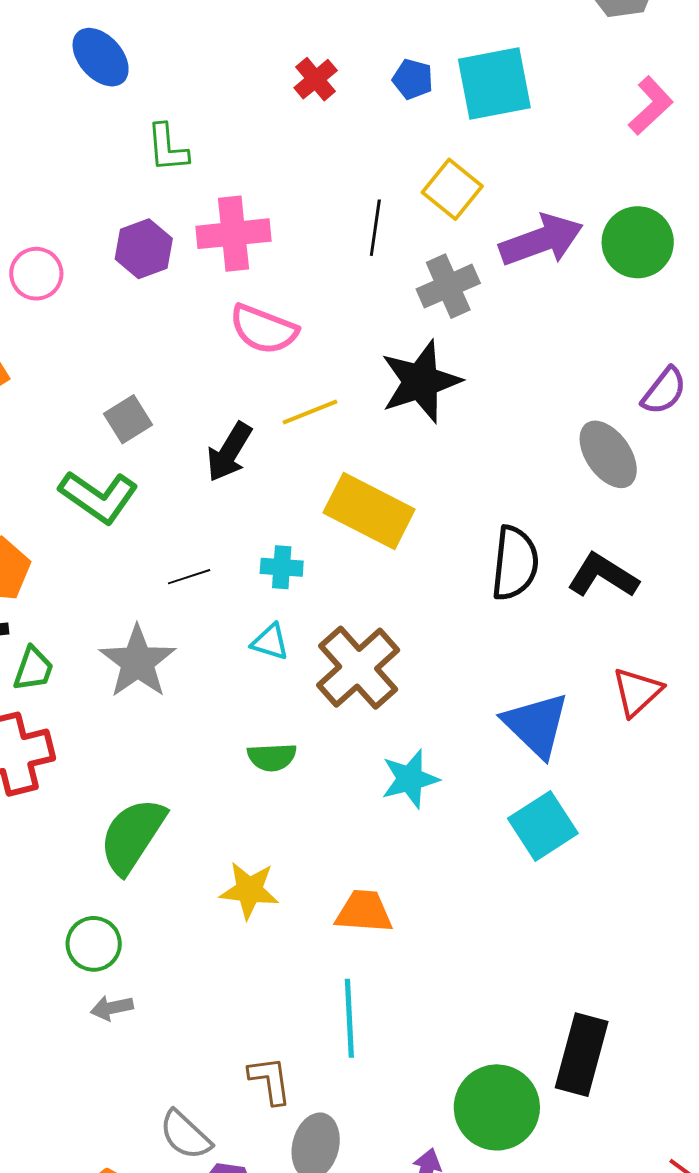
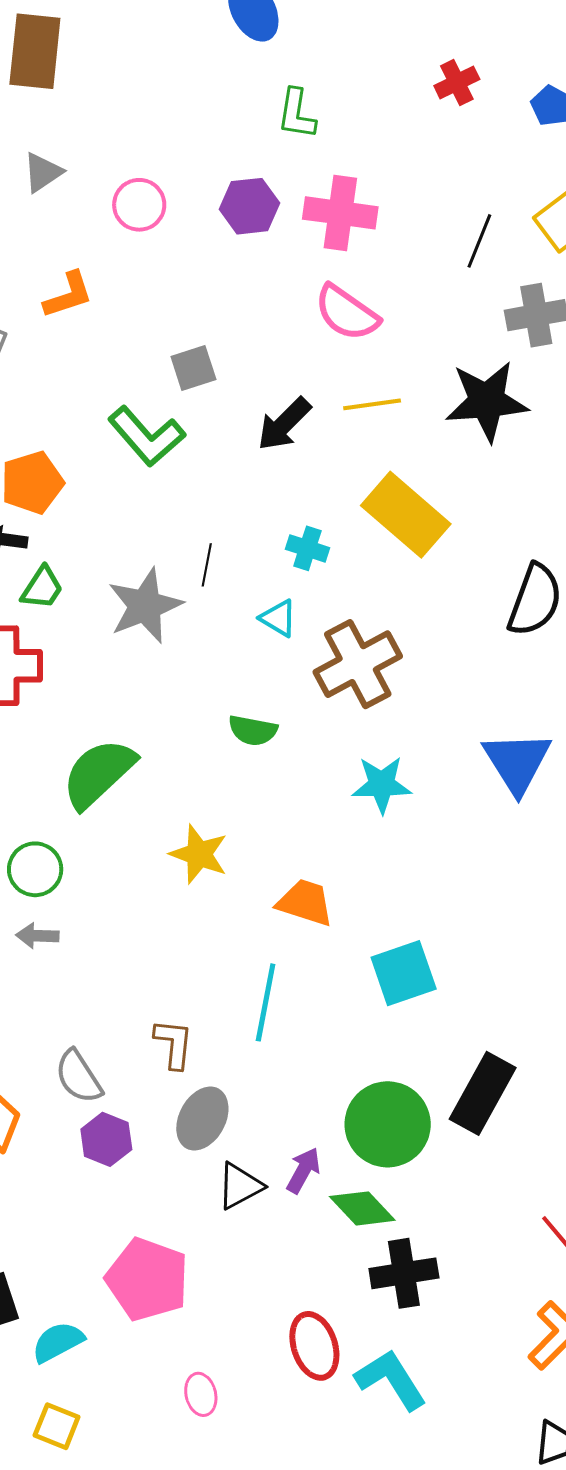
black line: (189, 577) -> (207, 565), moved, turned -75
cyan square: (543, 826) -> (404, 973), moved

